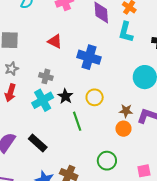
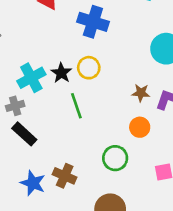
gray cross: (46, 76) -> (15, 106), moved, turned -32
yellow circle: (95, 97) -> (89, 68), moved
orange circle: (123, 129) -> (140, 127), moved

